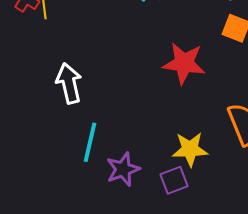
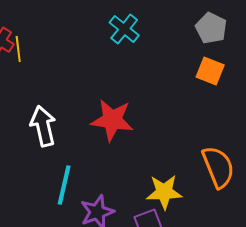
red star: (184, 63) -> (112, 120), moved

